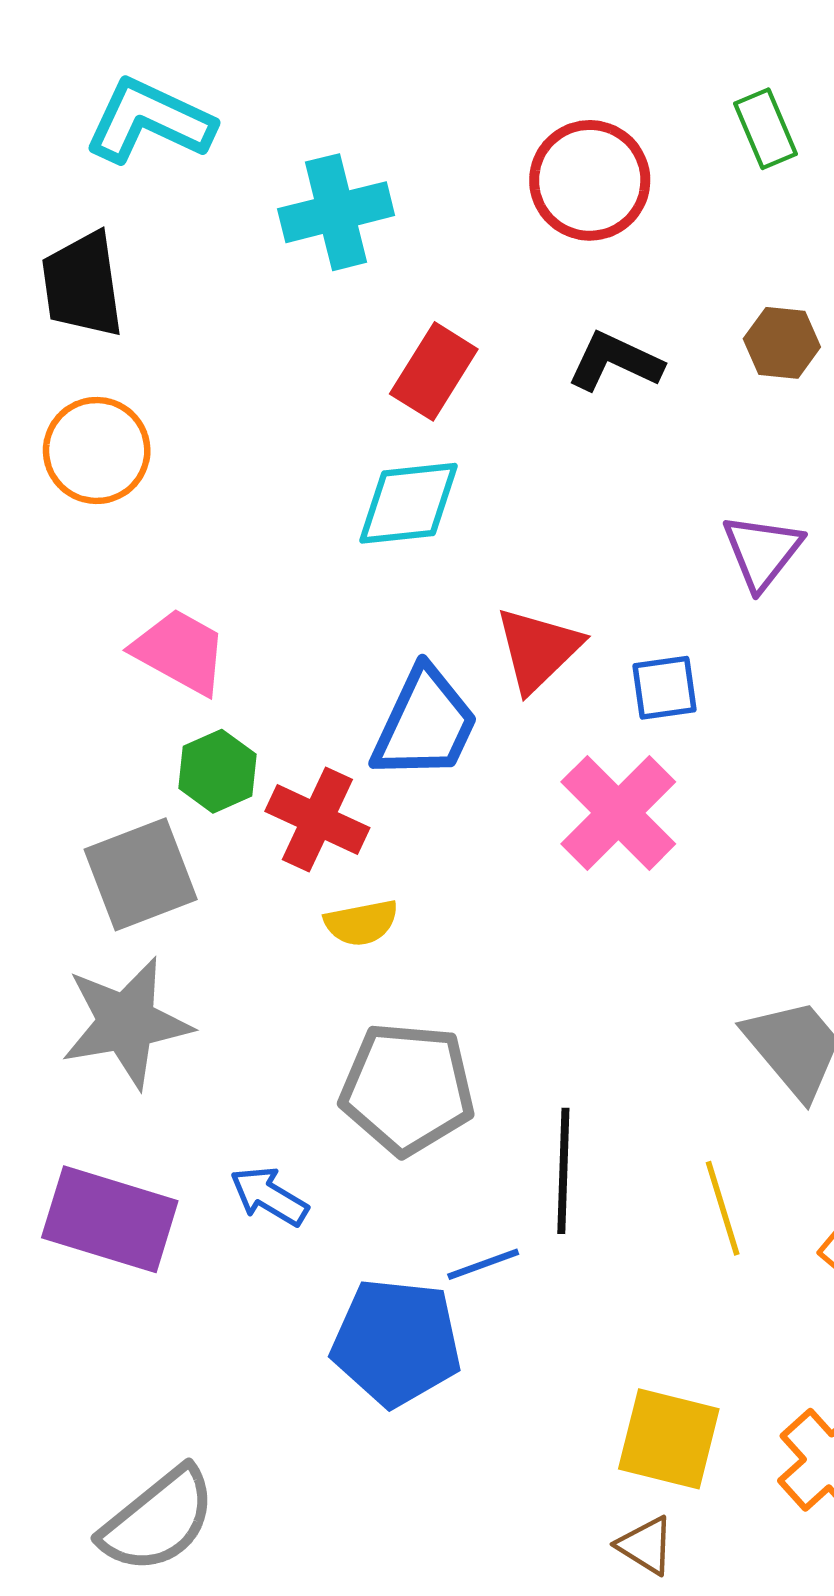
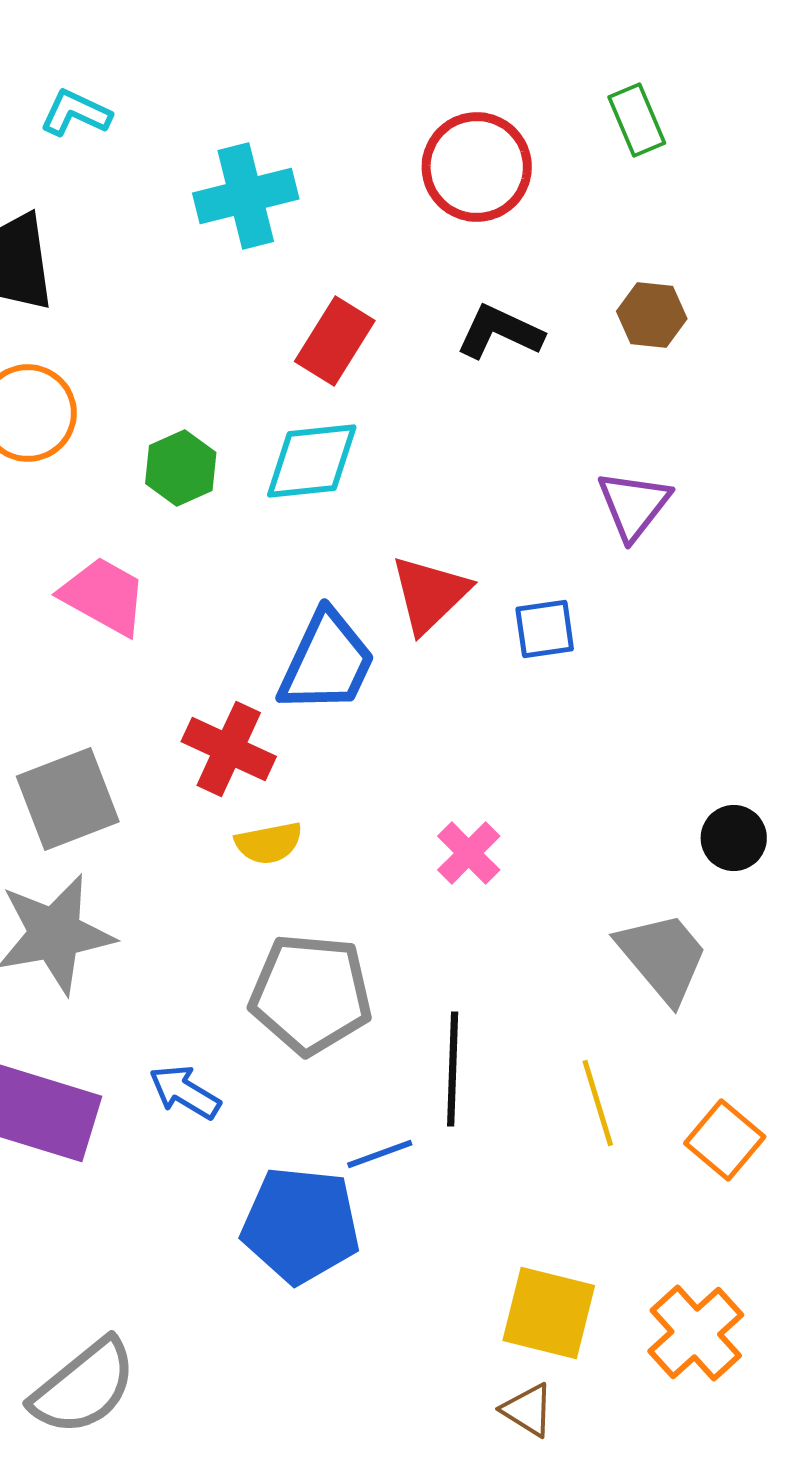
cyan L-shape: (149, 121) -> (76, 113), size x0.6
green hexagon: (217, 771) -> (181, 468), moved
pink cross: (618, 813) -> (469, 853), moved, size x0.6

